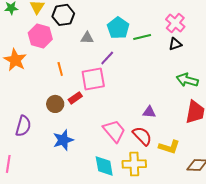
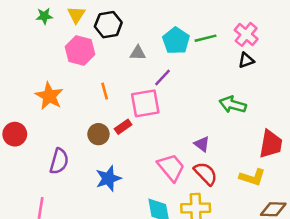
green line: (142, 37) -> (206, 38), moved
orange star: (15, 60) -> (49, 96), moved
green arrow: (187, 80) -> (233, 105), moved
purple triangle: (149, 112) -> (202, 144), moved, turned 32
yellow L-shape: (169, 147) -> (252, 177), moved

